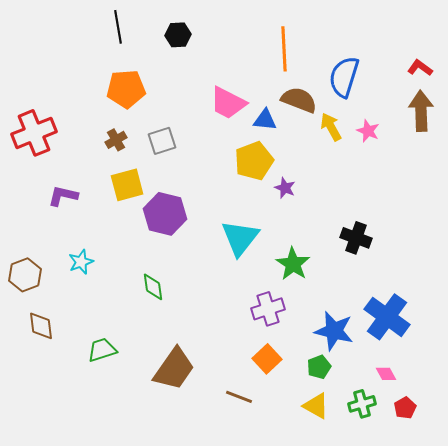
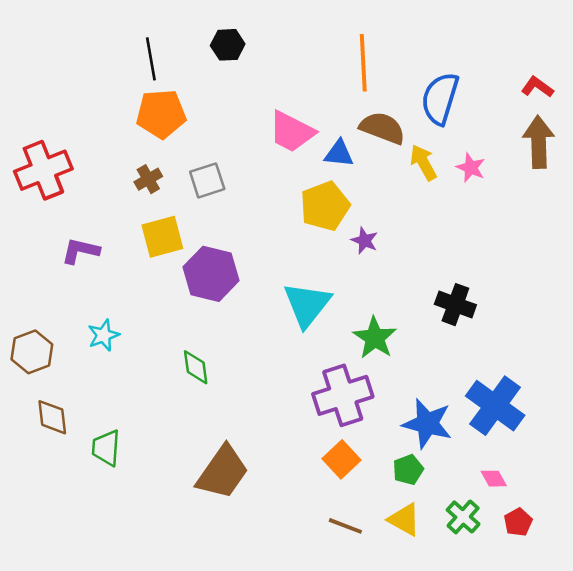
black line: (118, 27) -> (151, 59), moved
purple cross: (268, 309) -> (343, 395), size x1.4
green trapezoid: (102, 350) -> (106, 448), moved, turned -68
brown line: (239, 397) -> (345, 526), moved
green cross: (362, 404) -> (463, 517), turned -32

